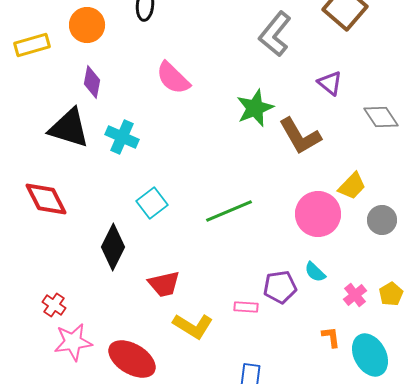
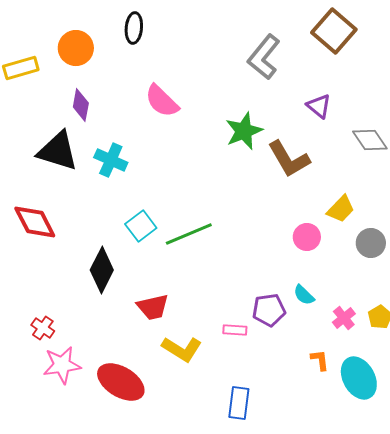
green line: (229, 211) -> (189, 234), moved
pink circle: (318, 214) -> (307, 237), size x0.6

